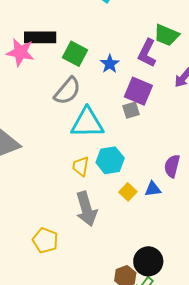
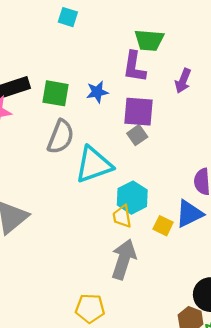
blue star: (110, 64) -> (97, 92), turned -30
yellow trapezoid: (81, 166) -> (122, 216), moved
blue triangle: (153, 189) -> (189, 214), size x1.5
gray arrow: (86, 209) -> (124, 259), turned -128

